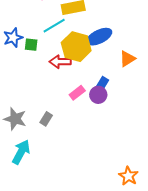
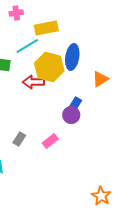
blue ellipse: (99, 37) -> (72, 57), turned -55
pink rectangle: (77, 93) -> (50, 141), moved

